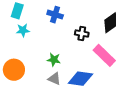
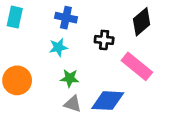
cyan star: (23, 30) -> (58, 47), moved
orange circle: (14, 70) -> (17, 80), moved

